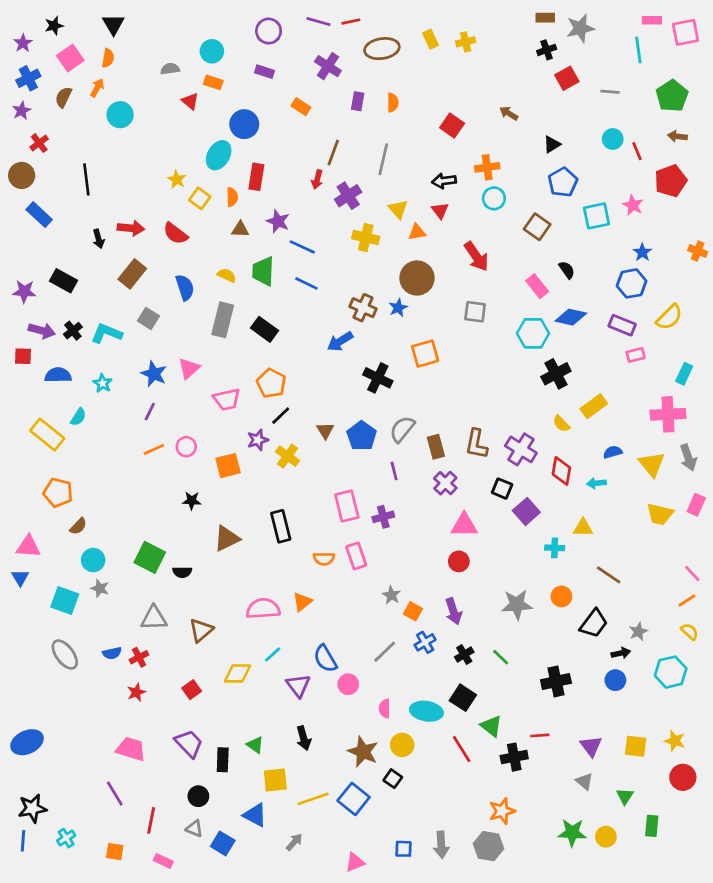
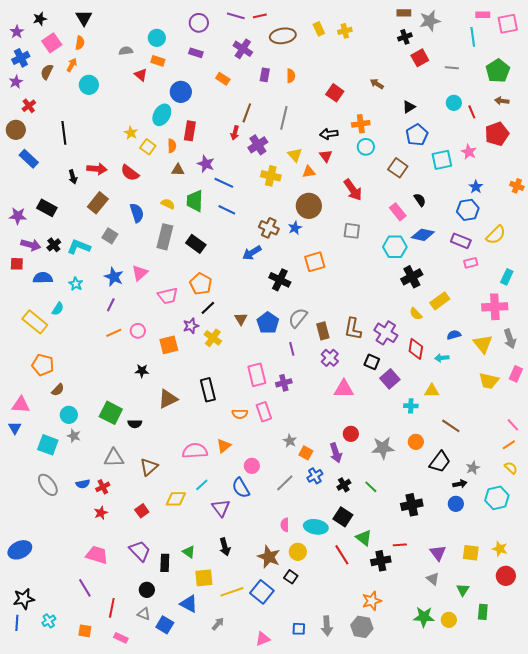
red circle: (459, 561) -> (351, 434), moved
pink circle: (348, 684) -> (252, 466), moved

